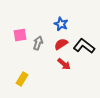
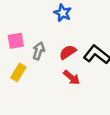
blue star: (61, 24) -> (63, 13), moved
yellow rectangle: (22, 79) -> (18, 72), moved

